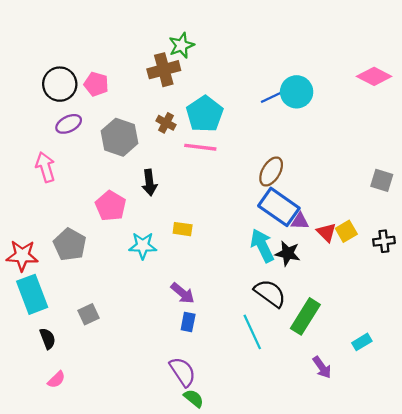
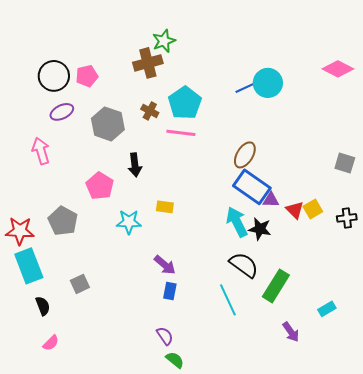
pink pentagon: (96, 84) -> (87, 76), turned -30
purple semicircle: (183, 372) -> (165, 336), size x0.7

